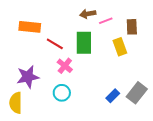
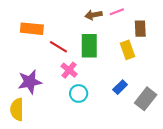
pink line: (106, 21) -> (117, 12), moved
cyan circle: (62, 93) -> (79, 93), moved
blue rectangle: (113, 96) -> (120, 87), moved

